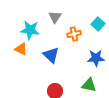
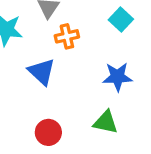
orange cross: (74, 34) -> (67, 36), moved

